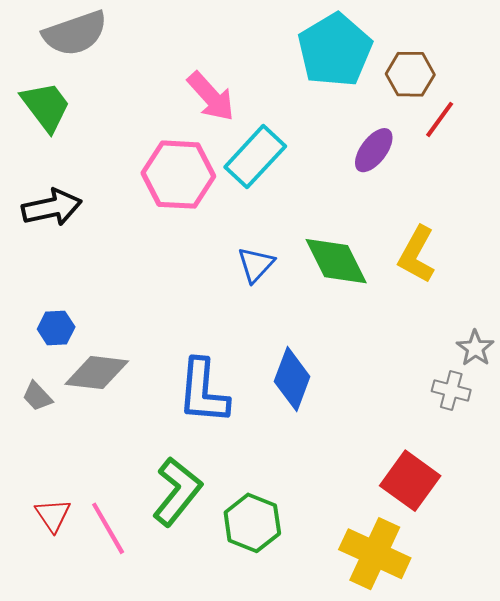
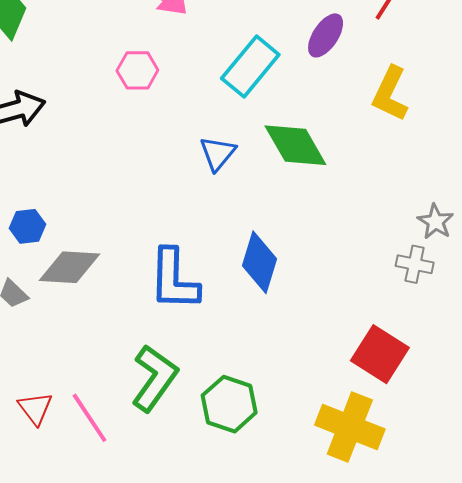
cyan rectangle: (255, 157) -> (250, 66), moved
pink hexagon: (178, 175) -> (137, 70), size x0.6
yellow L-shape: (417, 255) -> (390, 94), moved

